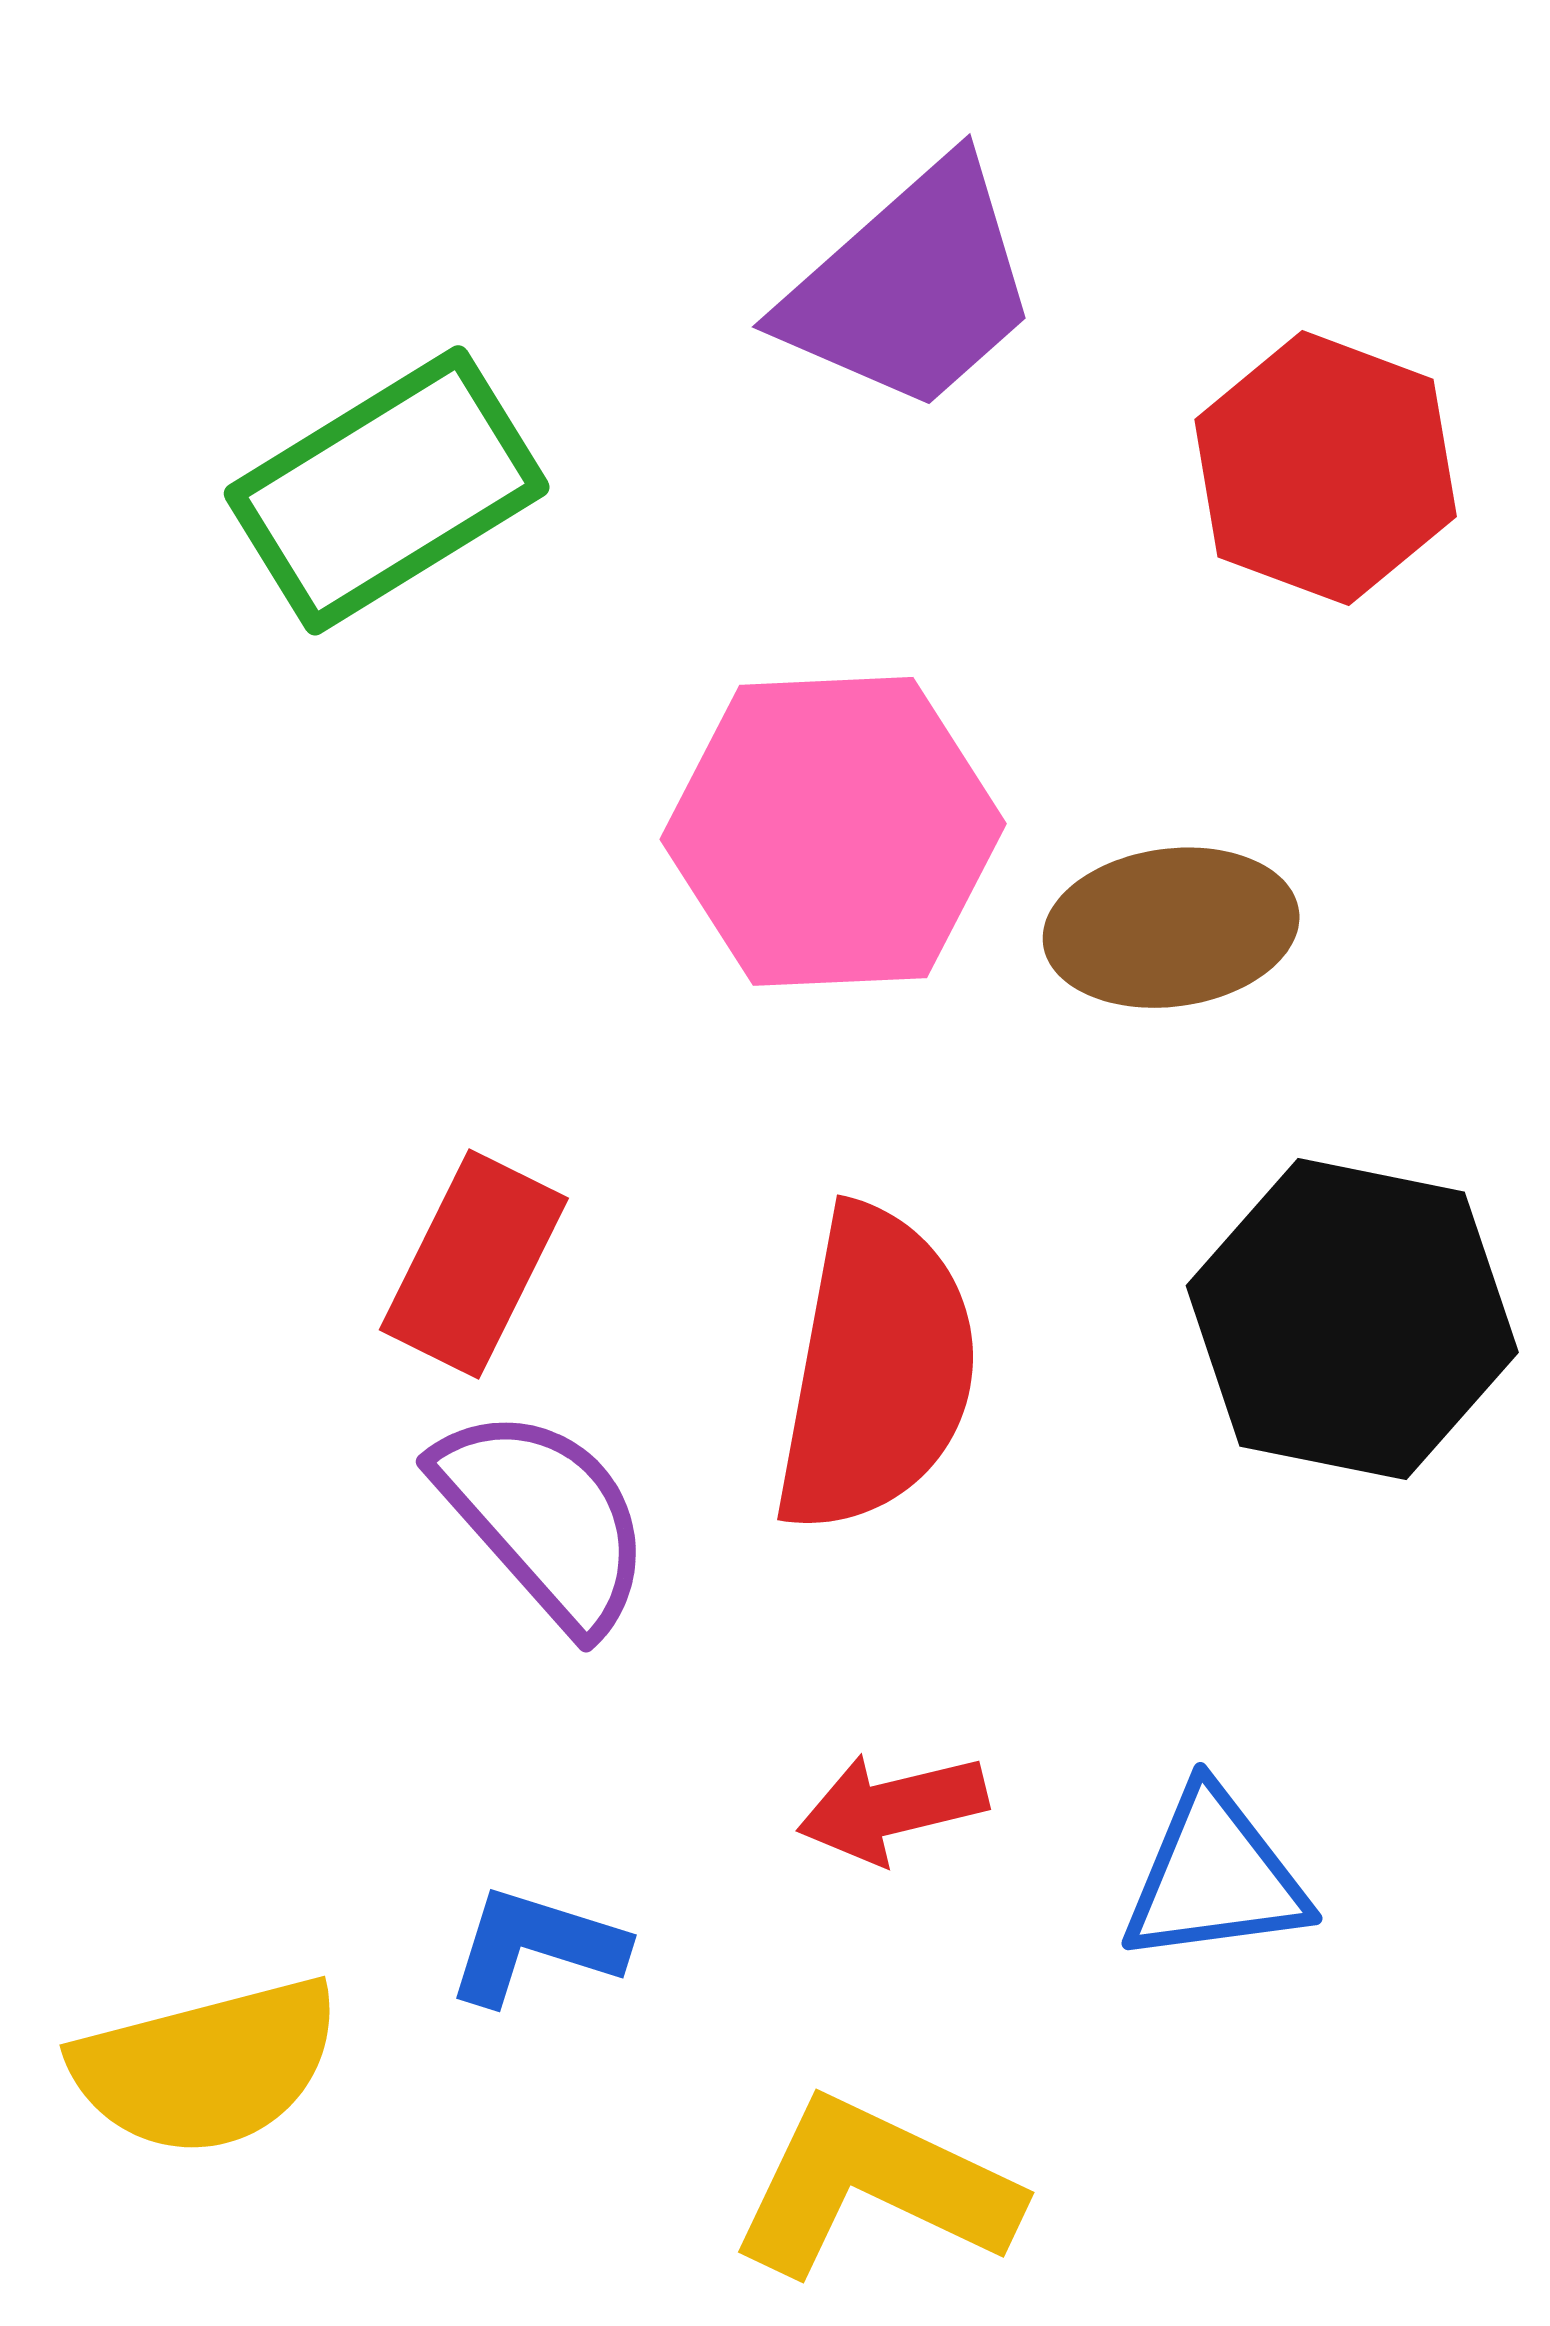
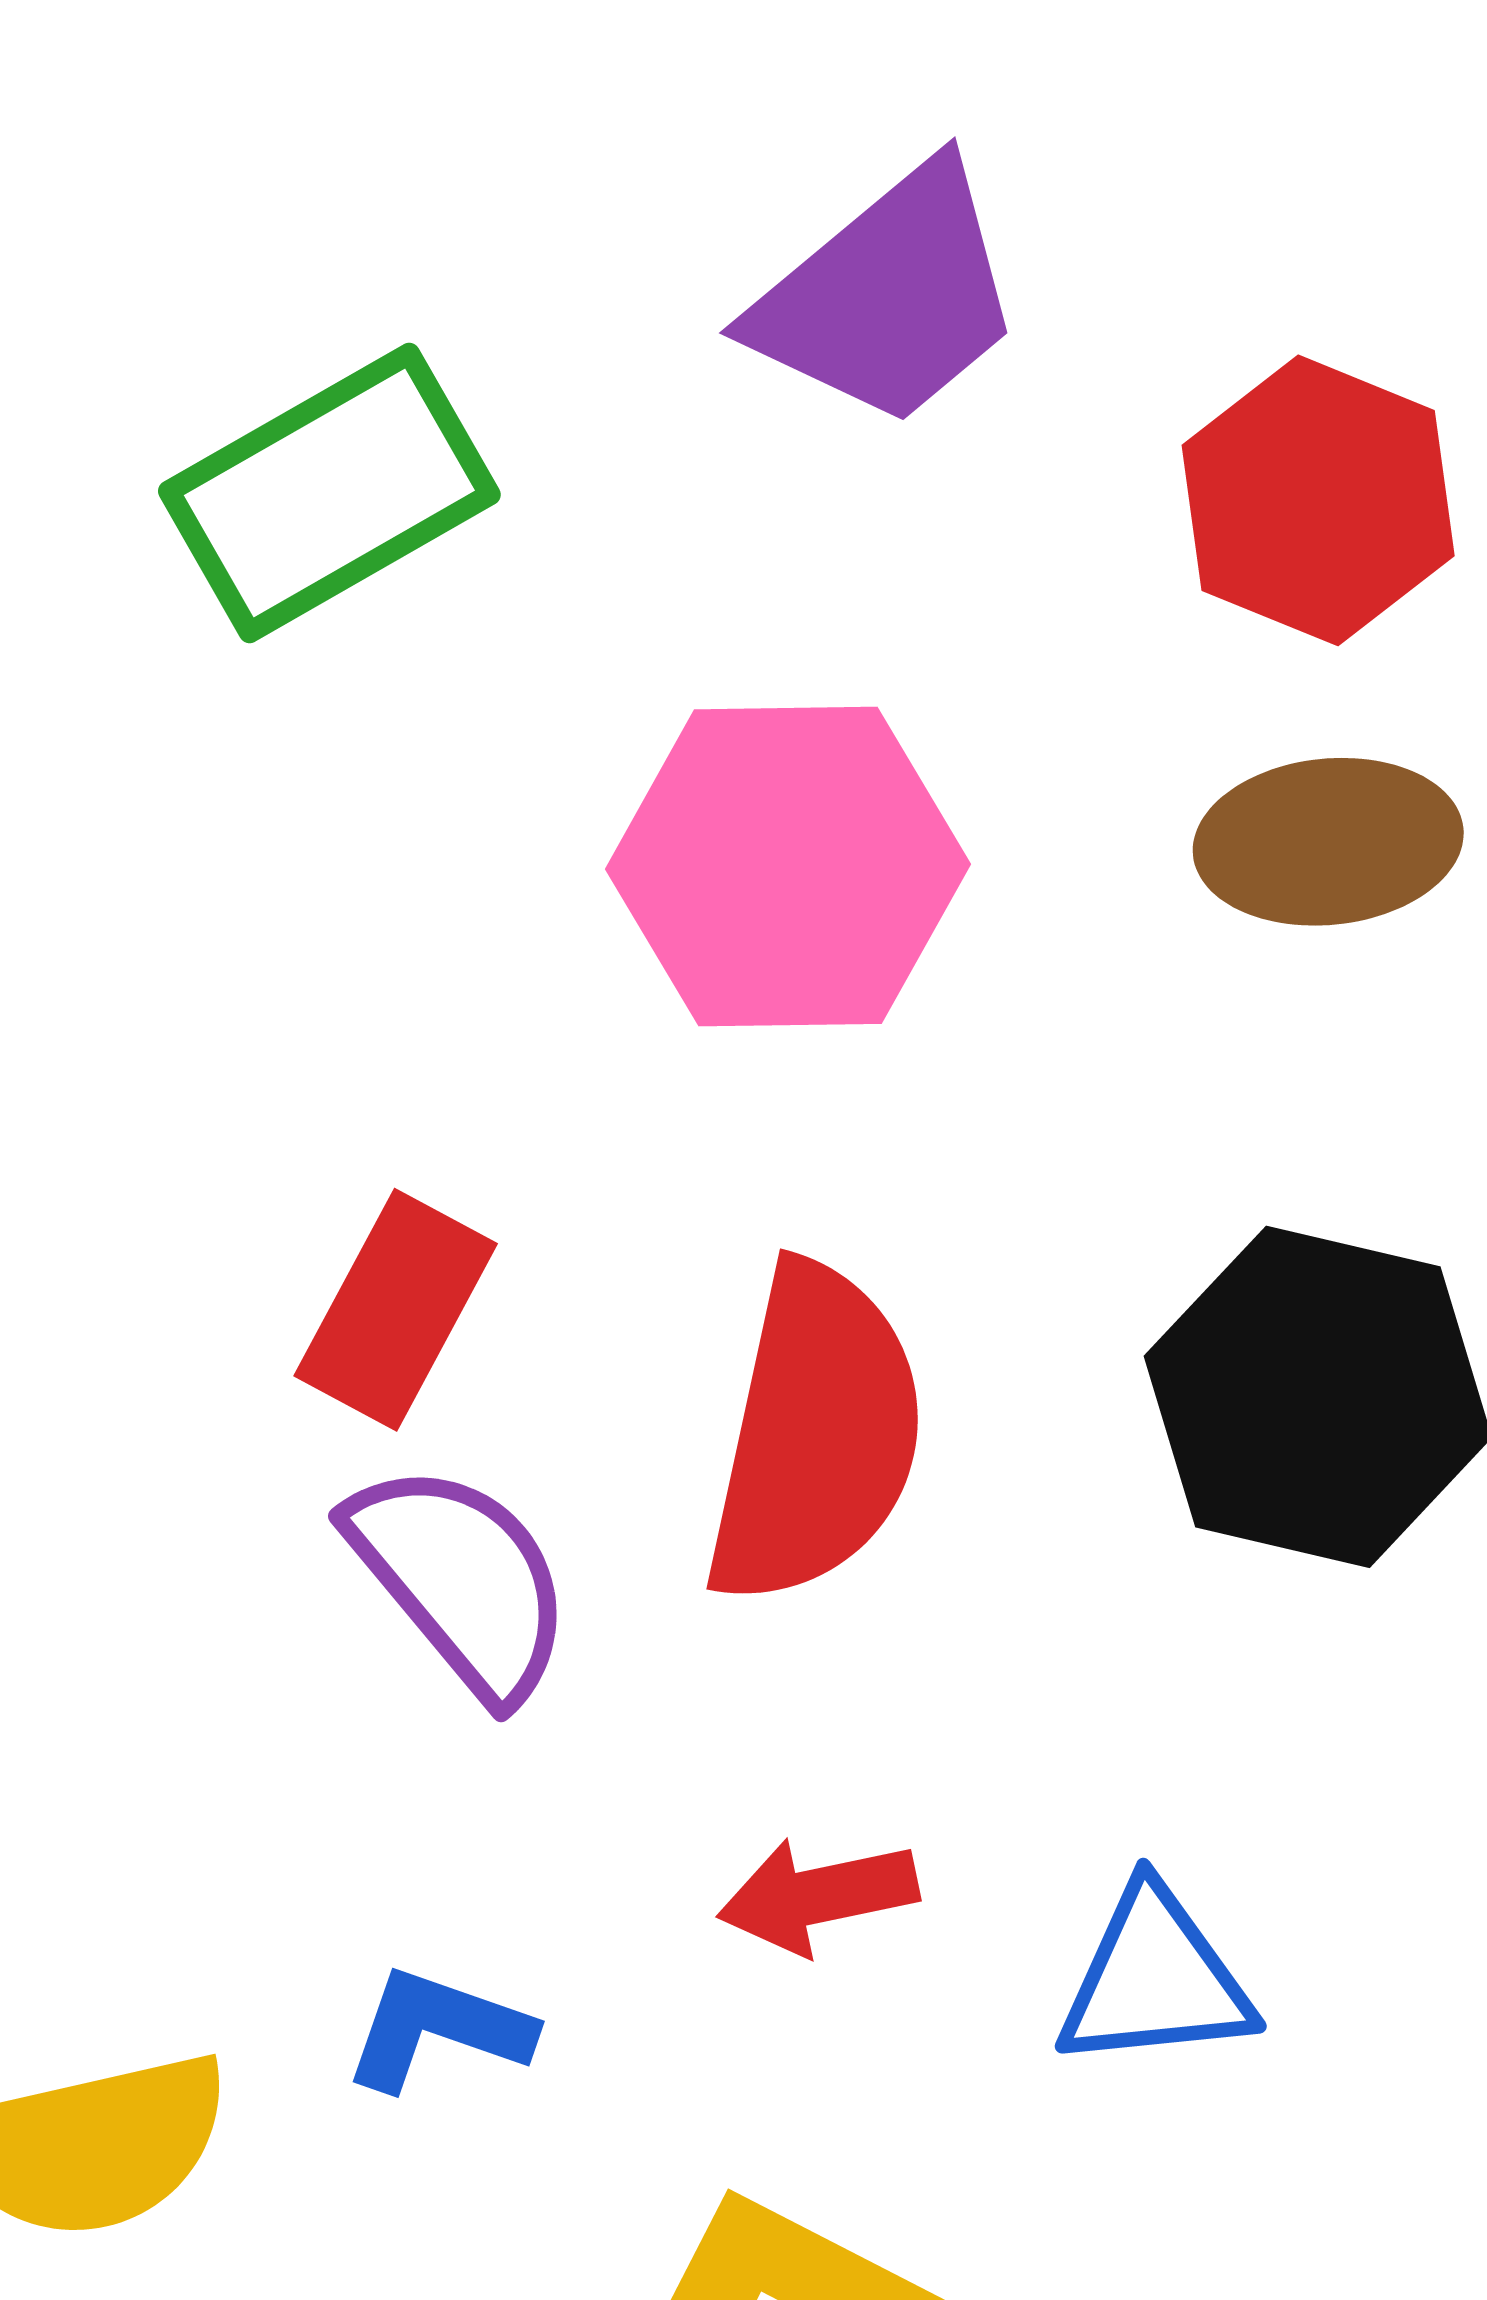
brown ellipse: (1171, 928) -> (1328, 842), moved

